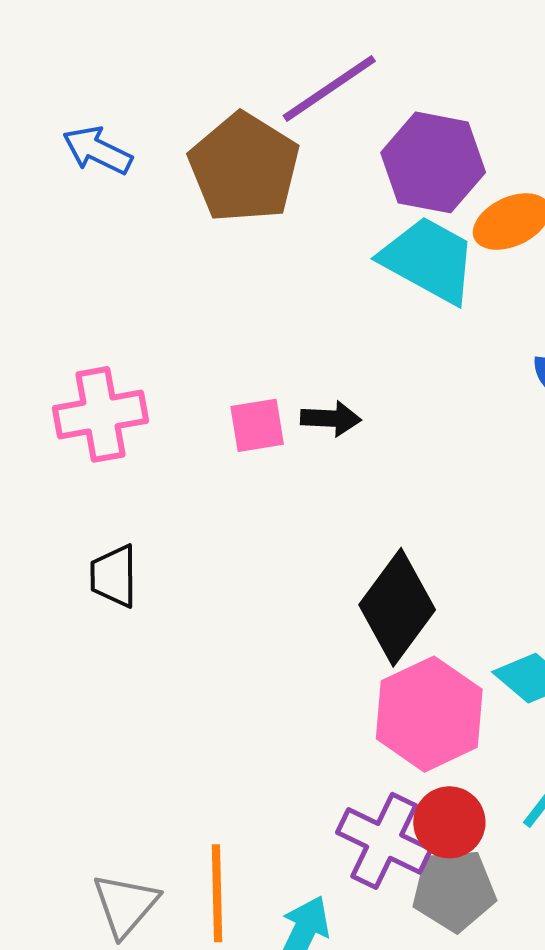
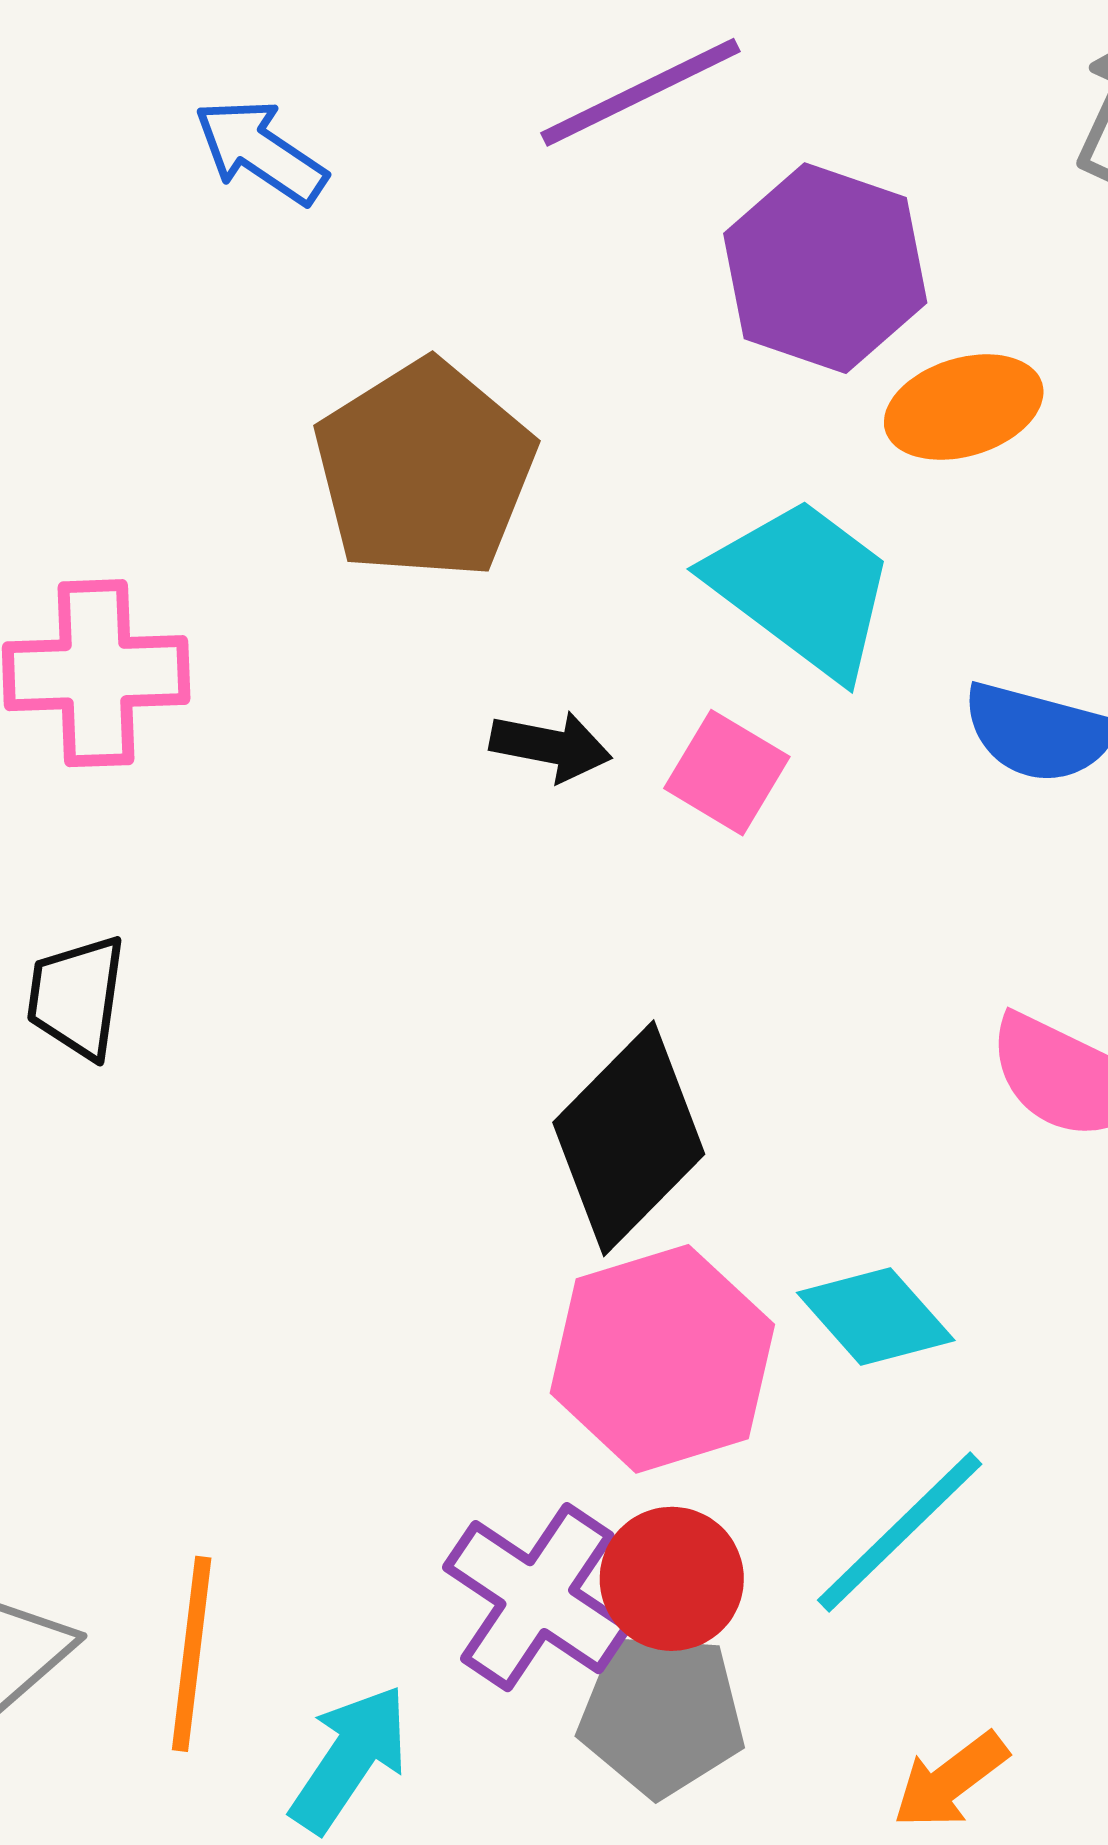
blue arrow: (97, 150) -> (260, 151), moved
brown pentagon: (244, 168) -> (425, 470), moved
cyan trapezoid: (429, 260) -> (802, 587), moved
pink square: (257, 425) -> (727, 773), moved, turned 32

